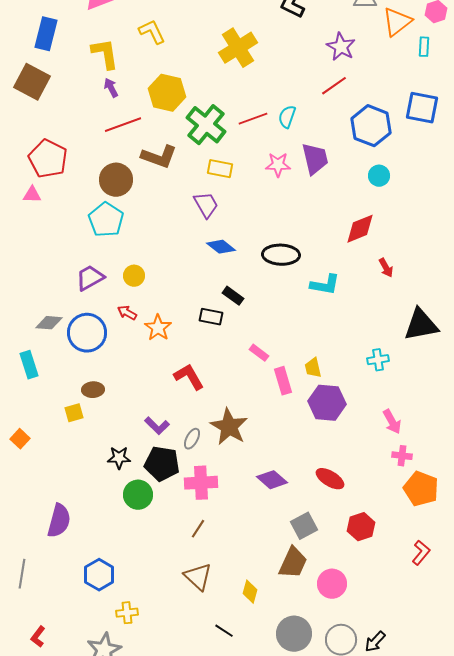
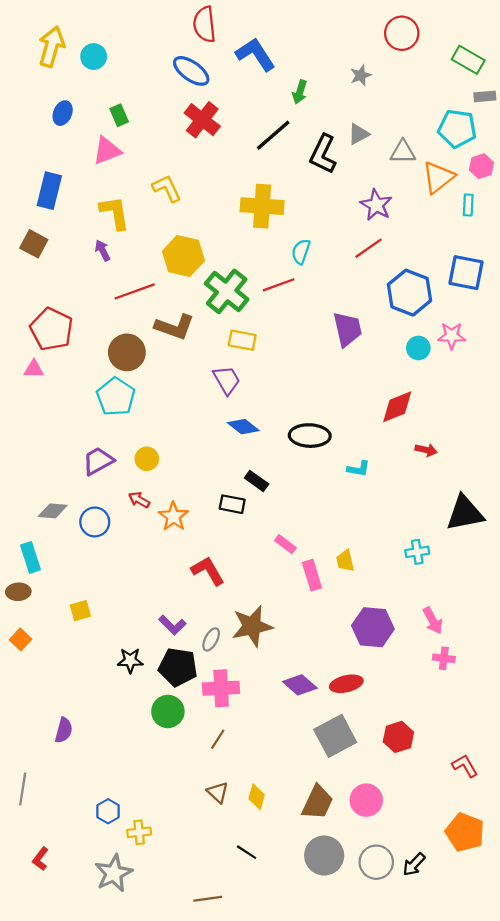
yellow cross: (238, 48) -> (262, 206), turned 36
brown square: (32, 82) -> (34, 244), size x0.7
purple arrow: (111, 88) -> (103, 250), moved
cyan semicircle: (287, 117) -> (301, 252), moved
pink star: (278, 165) -> (452, 336), moved
red arrow: (386, 268) -> (426, 450), turned -48
cyan L-shape: (325, 285) -> (359, 469), size x0.7
blue circle: (87, 333) -> (95, 522), size x0.7
brown ellipse: (93, 390) -> (18, 592), moved
purple hexagon: (327, 403) -> (373, 627), moved
brown star: (229, 427) -> (252, 626), turned 30
red ellipse: (330, 479) -> (346, 684), moved, turned -44
orange pentagon: (421, 489) -> (465, 832), moved
green circle: (138, 495) -> (168, 711), moved
purple semicircle: (59, 521) -> (64, 730), size x0.7
gray square: (304, 526) -> (335, 736), size x1.4
red L-shape: (421, 553) -> (465, 766), turned -70
brown trapezoid: (293, 563) -> (318, 802), moved
blue hexagon: (99, 575) -> (108, 811), moved, size x0.7
brown triangle: (198, 577) -> (218, 792), size x0.7
yellow diamond: (250, 592) -> (257, 797), moved

